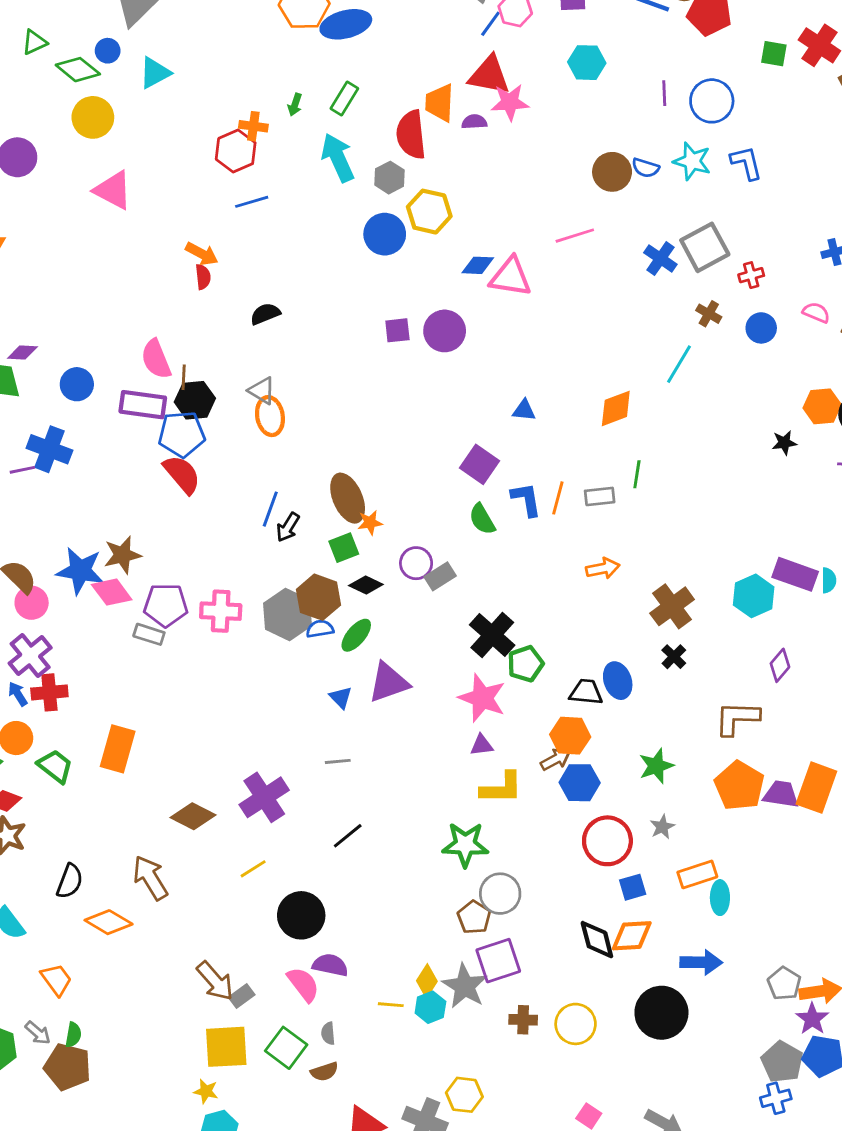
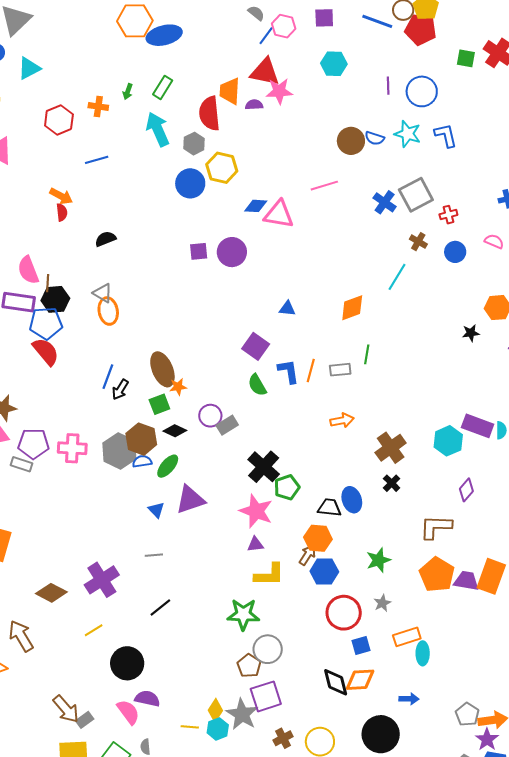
red hexagon: (236, 151) -> (59, 120), moved
brown arrow: (555, 759) -> (307, 555), turned -30
blue arrow: (701, 962) -> (409, 699), size x0.7
brown cross: (523, 1020) -> (283, 738), turned -30

